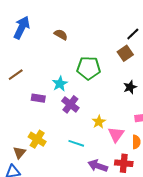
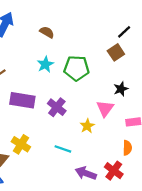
cyan star: (60, 84) -> (45, 64), moved
purple rectangle: (38, 98) -> (22, 100), size x1.6
pink triangle: (116, 134) -> (105, 108), moved
red cross: (124, 163) -> (114, 171), turned 30

